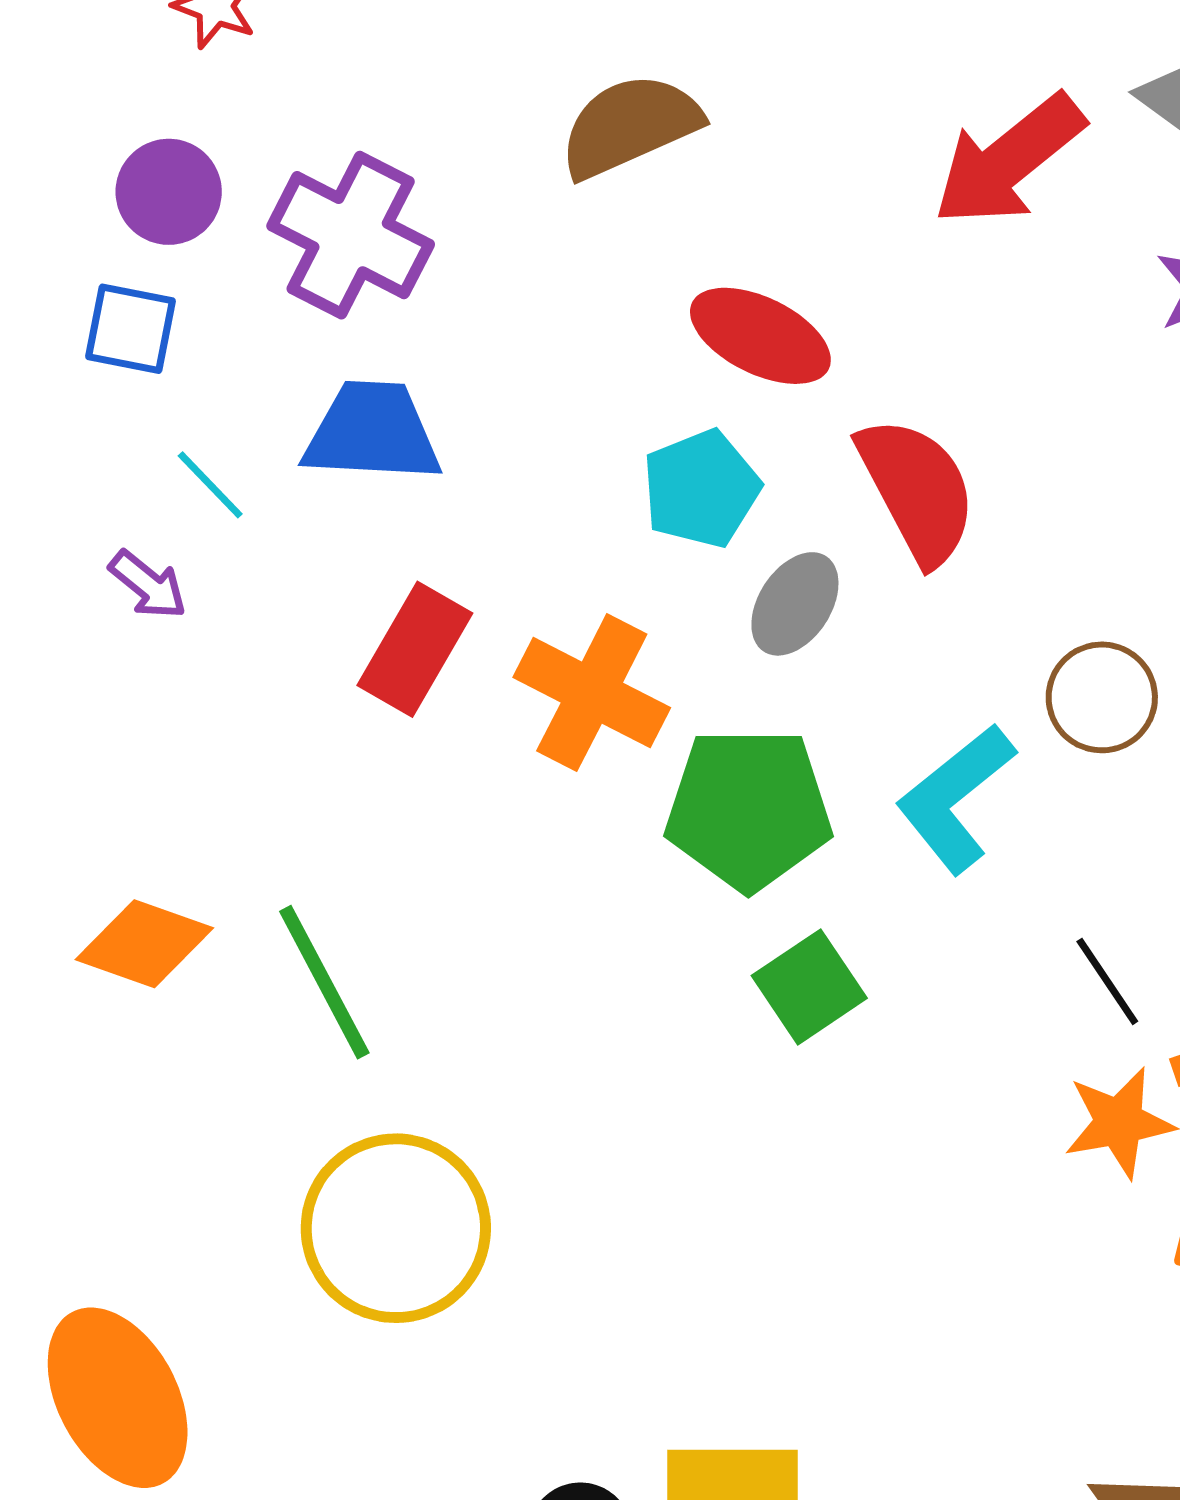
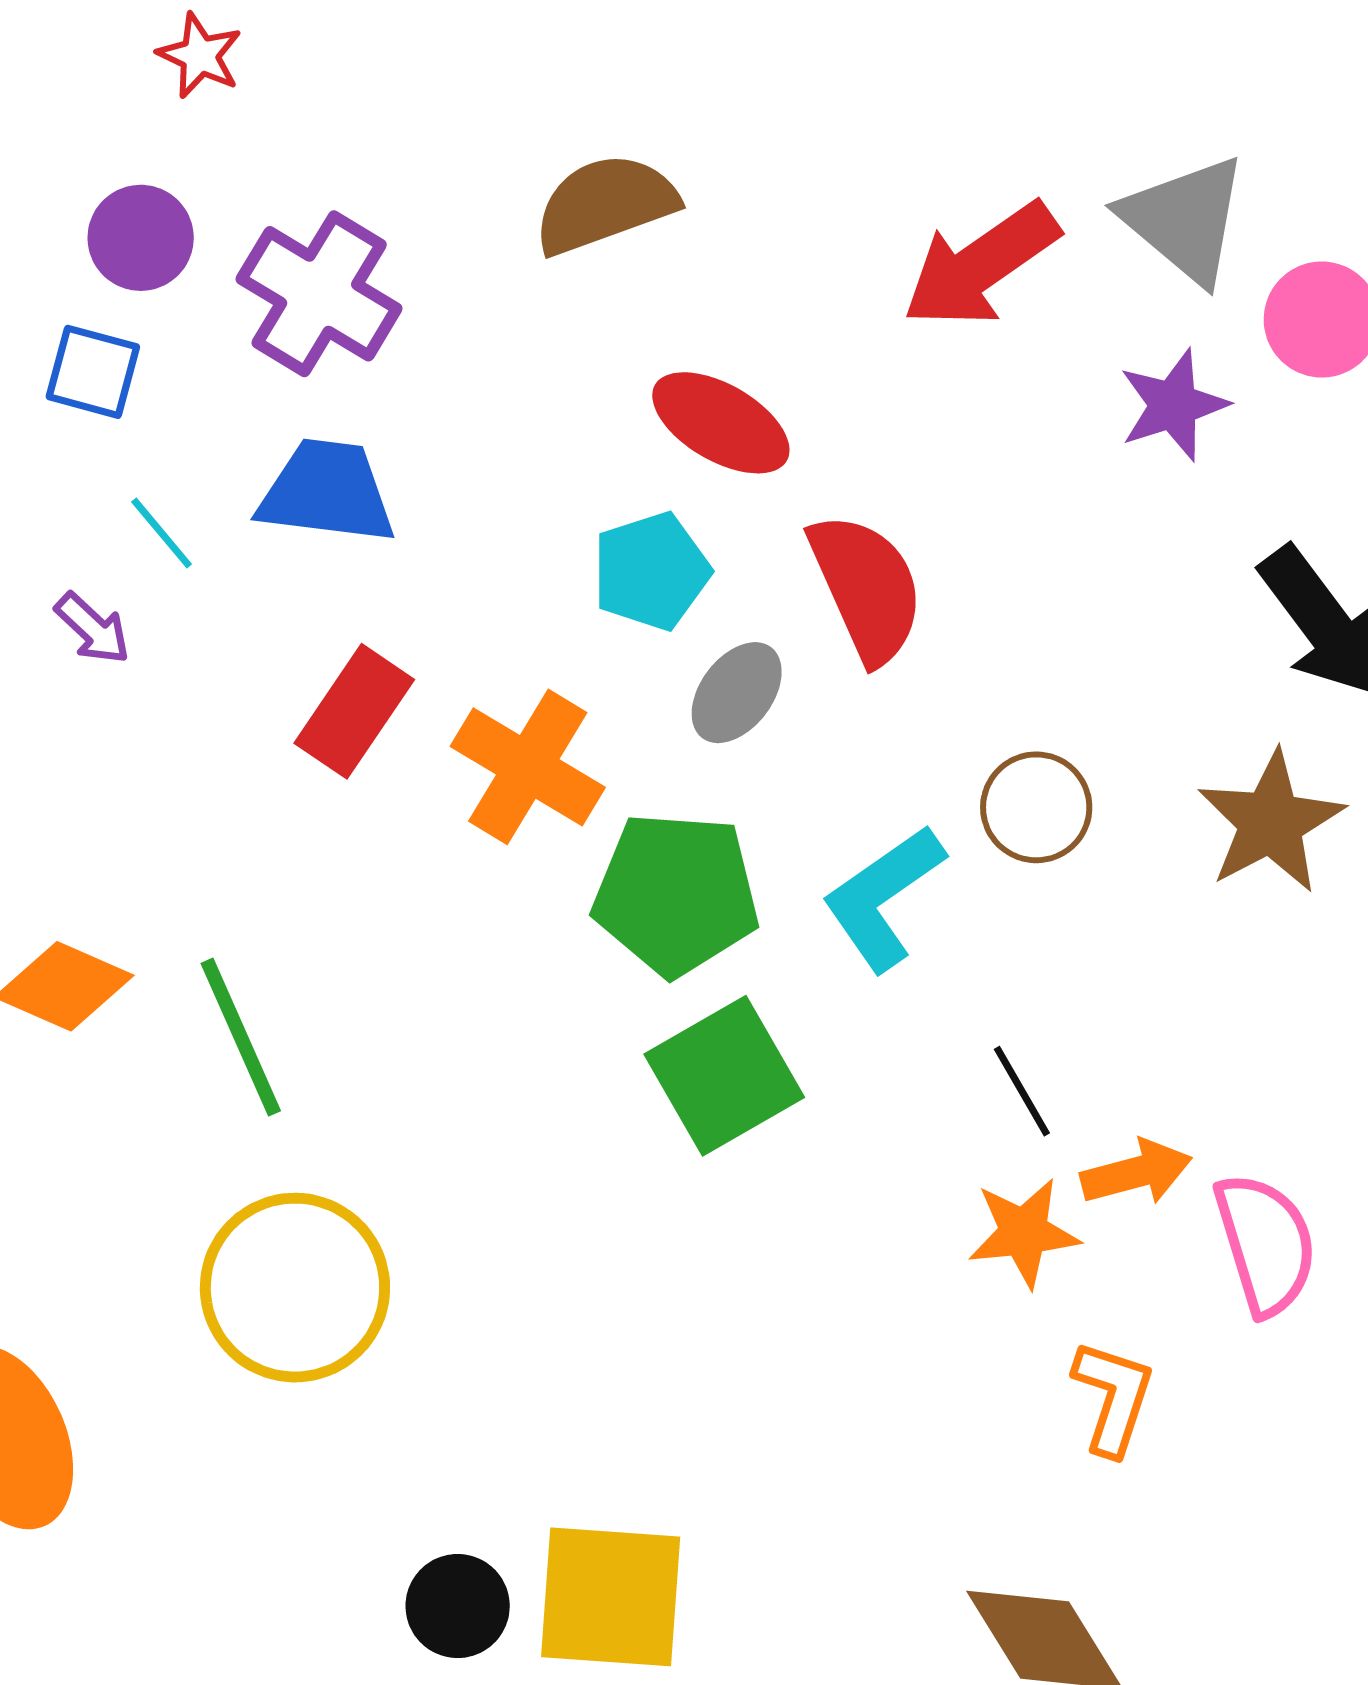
green square: (809, 987) -> (724, 1076), size x1.4

